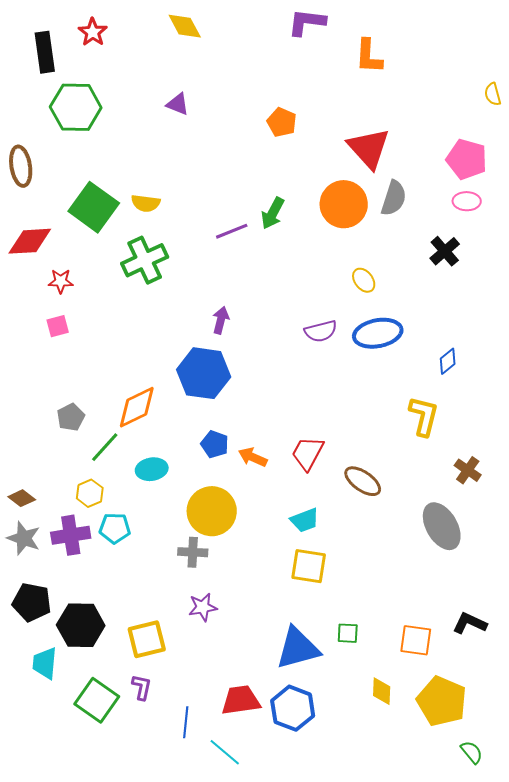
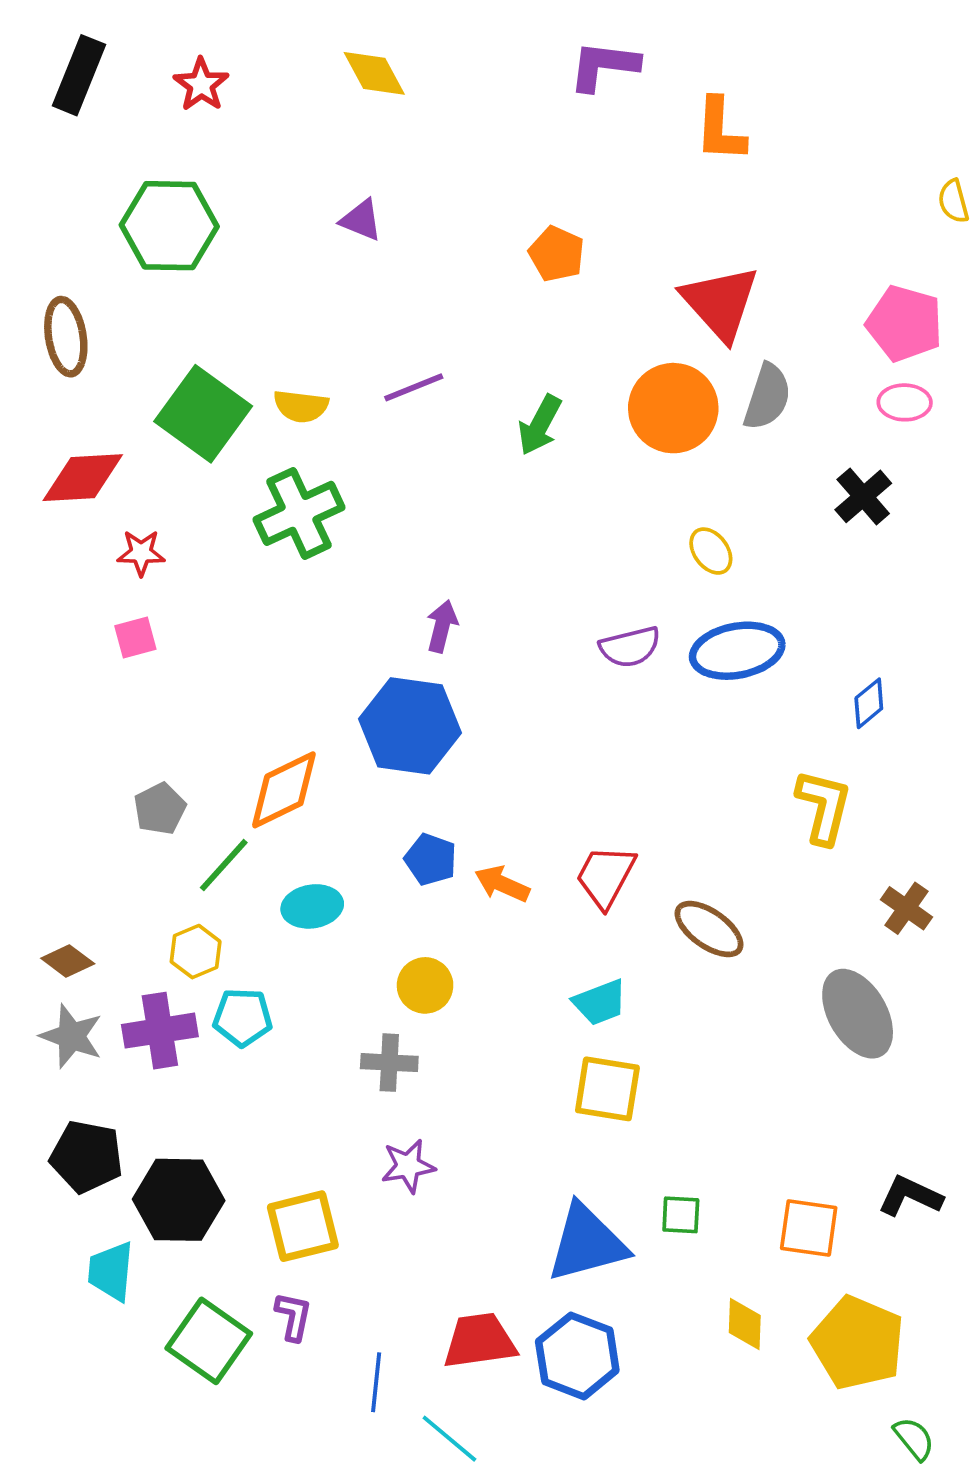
black rectangle: (45, 52) -> (79, 75), moved, turned 30
purple line: (232, 231) -> (414, 387), moved
yellow circle: (212, 511) -> (425, 985), size x0.6

